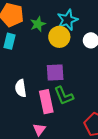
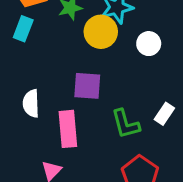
green L-shape: (64, 96) -> (125, 124), moved

